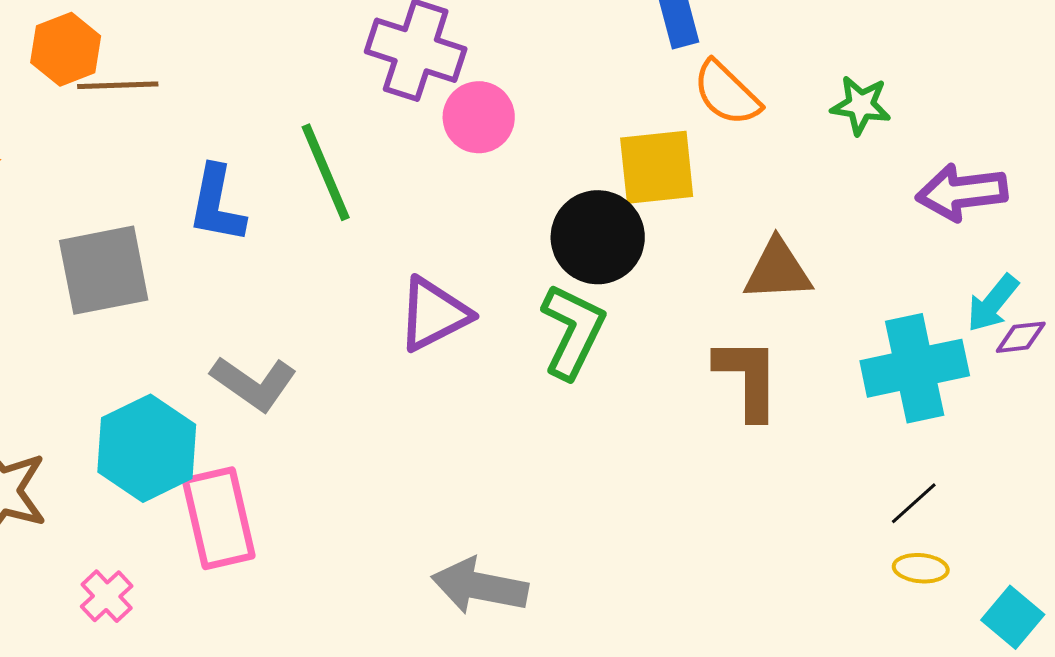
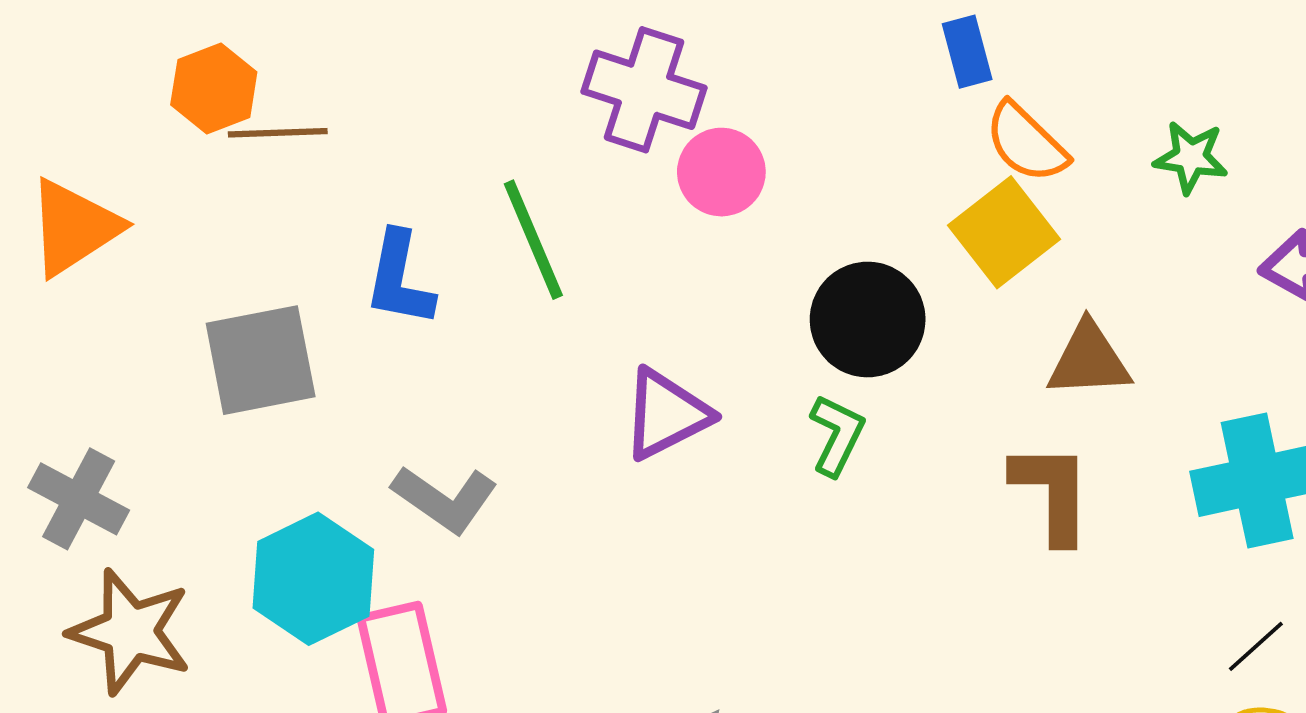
yellow square: (657, 167) -> (1004, 232), moved, turned -32
green L-shape: (573, 331) -> (837, 435), size x0.7

